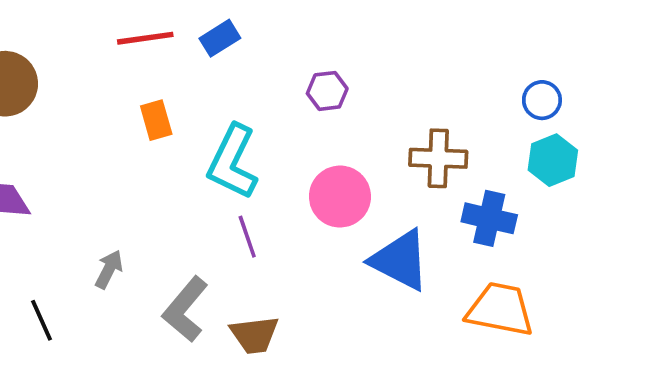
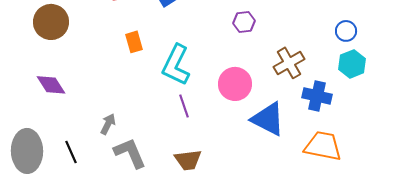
purple hexagon: (327, 91) -> (244, 22), moved
brown cross: (438, 158) -> (289, 63), turned -32
gray L-shape: (185, 309) -> (130, 153), moved, turned 117

